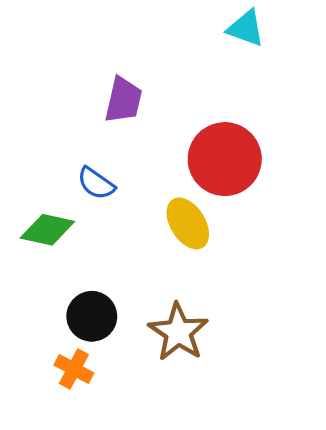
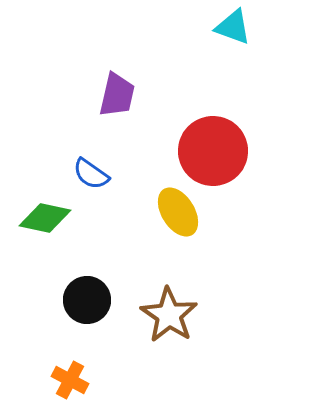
orange cross: (74, 369) -> (70, 380), moved

